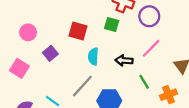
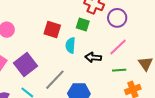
purple square: (50, 53) -> (26, 64), moved, size x1.6
cyan semicircle: (93, 56) -> (70, 45), moved
green line: (144, 82) -> (119, 70), moved, turned -64

